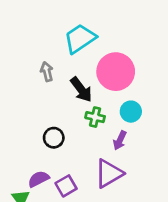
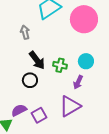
pink circle: (116, 72) -> (84, 19), moved
black arrow: (81, 90) -> (37, 60), moved

